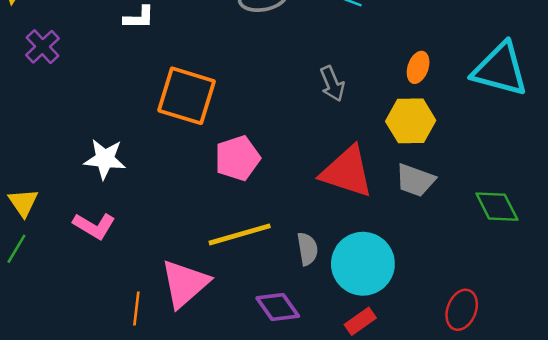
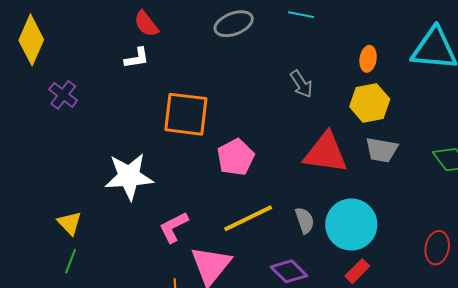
white star: (105, 159) -> (129, 176), size x1.4
pink L-shape: (94, 226) -> (174, 227), moved, turned 132

